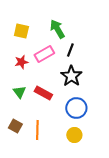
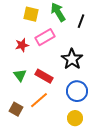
yellow square: (21, 31) -> (31, 14), moved
black line: (70, 50) -> (81, 21), moved
orange line: (37, 130) -> (39, 100), moved, turned 48

